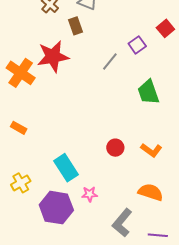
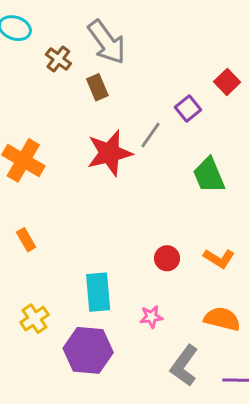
red star: (53, 56) -> (110, 153), moved
orange rectangle: (19, 128) -> (26, 240), turned 35
cyan rectangle: (66, 168) -> (98, 292), turned 32
pink star: (90, 194) -> (151, 317), moved

